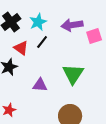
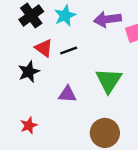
black line: (42, 42) -> (69, 51), moved, turned 32

